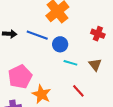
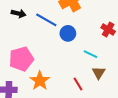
cyan line: (70, 63) -> (90, 54), moved
brown triangle: (95, 65) -> (99, 73), moved

